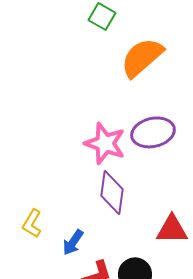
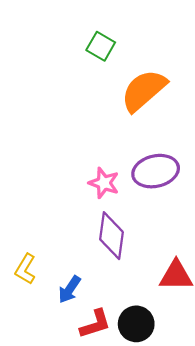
pink star: (105, 143) -> (104, 183), size x0.7

